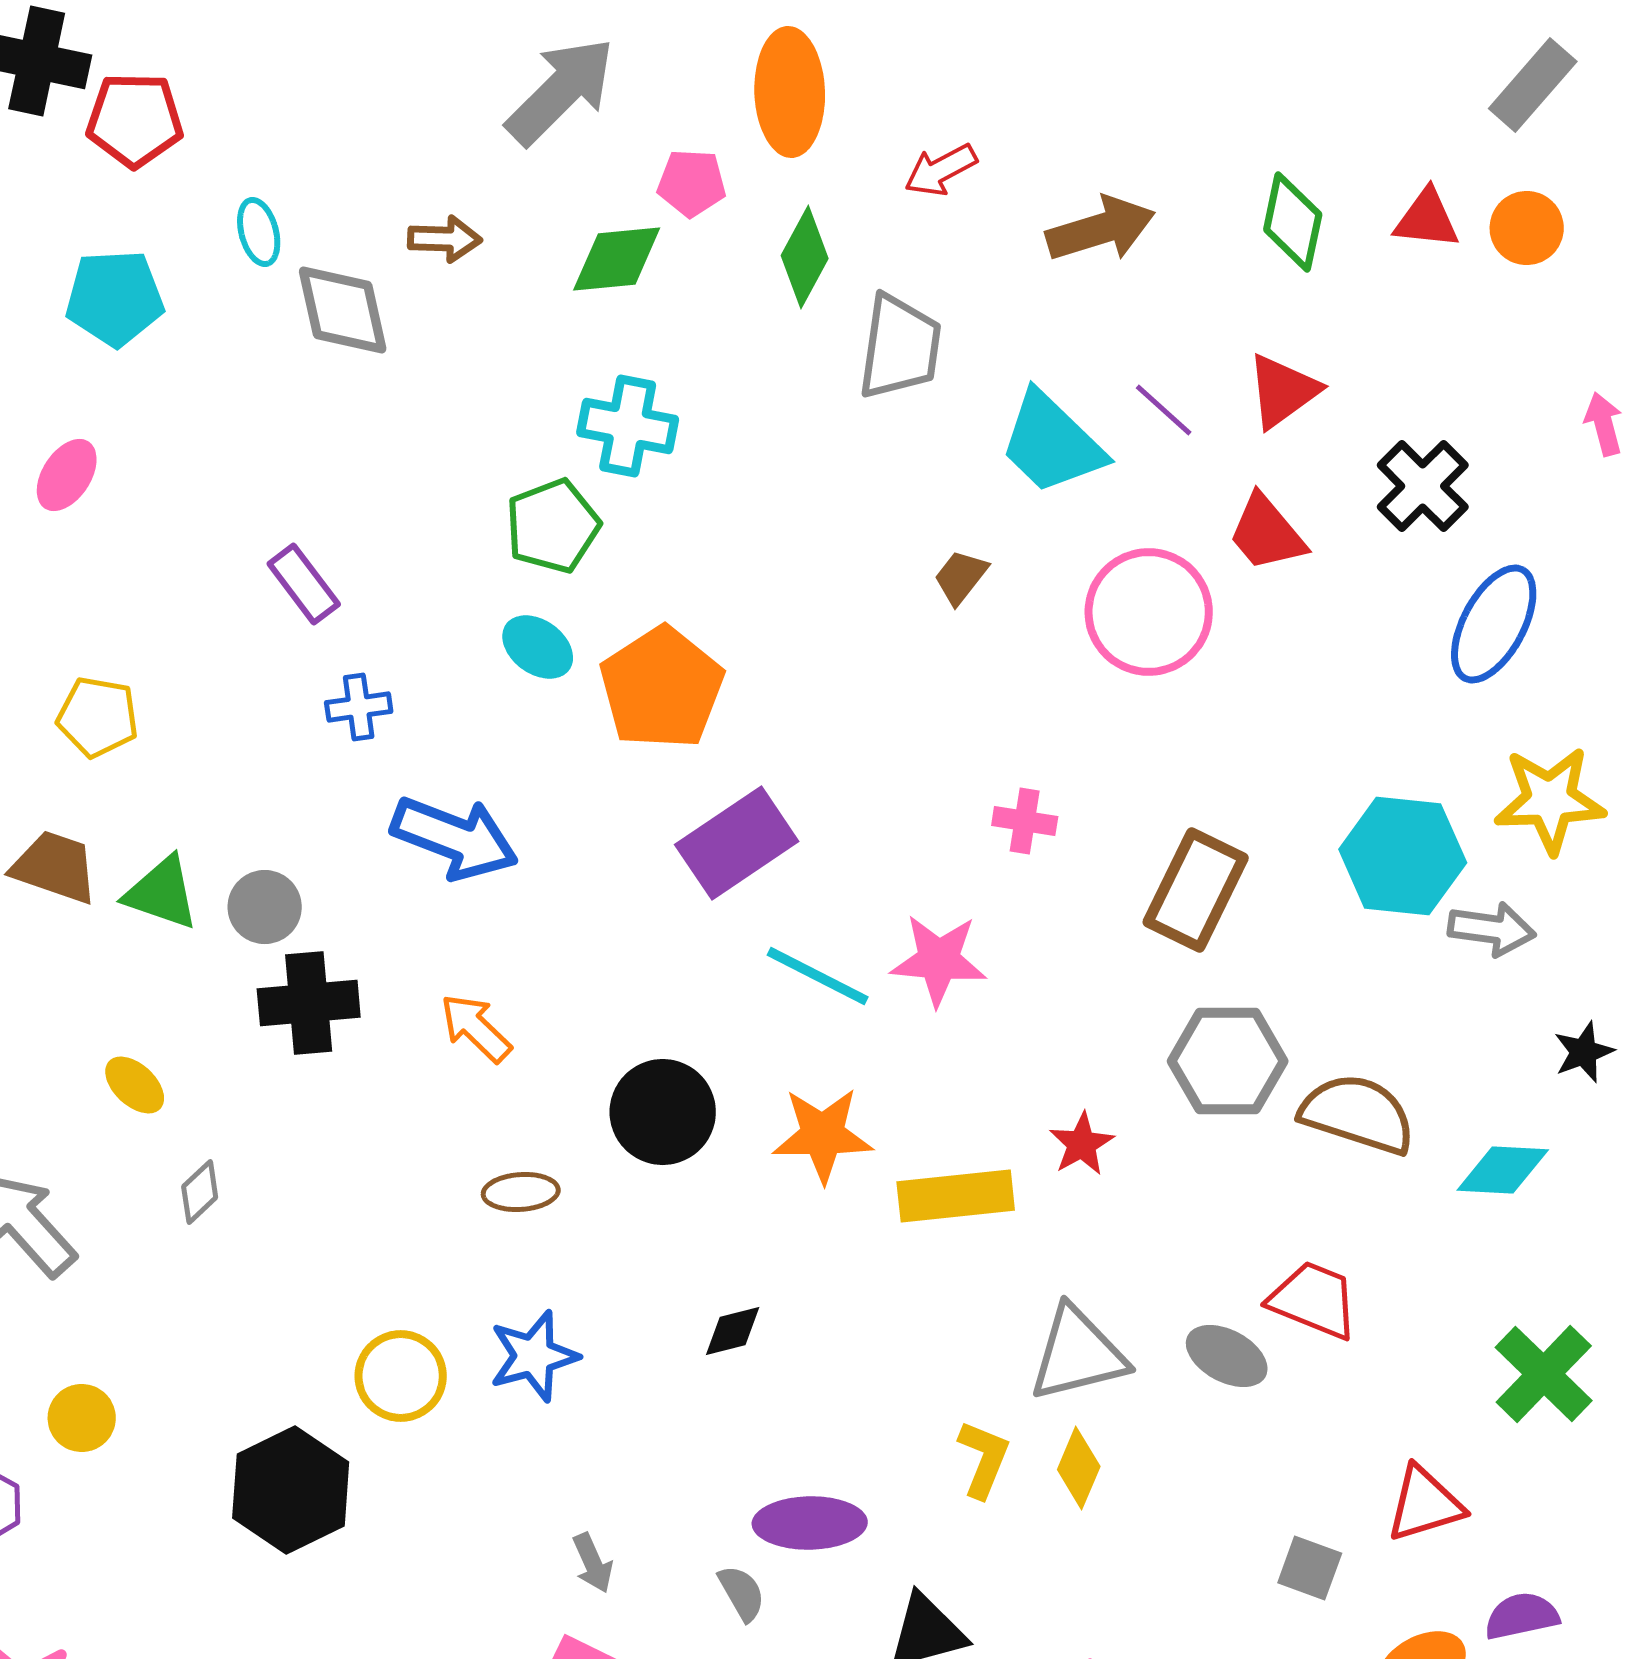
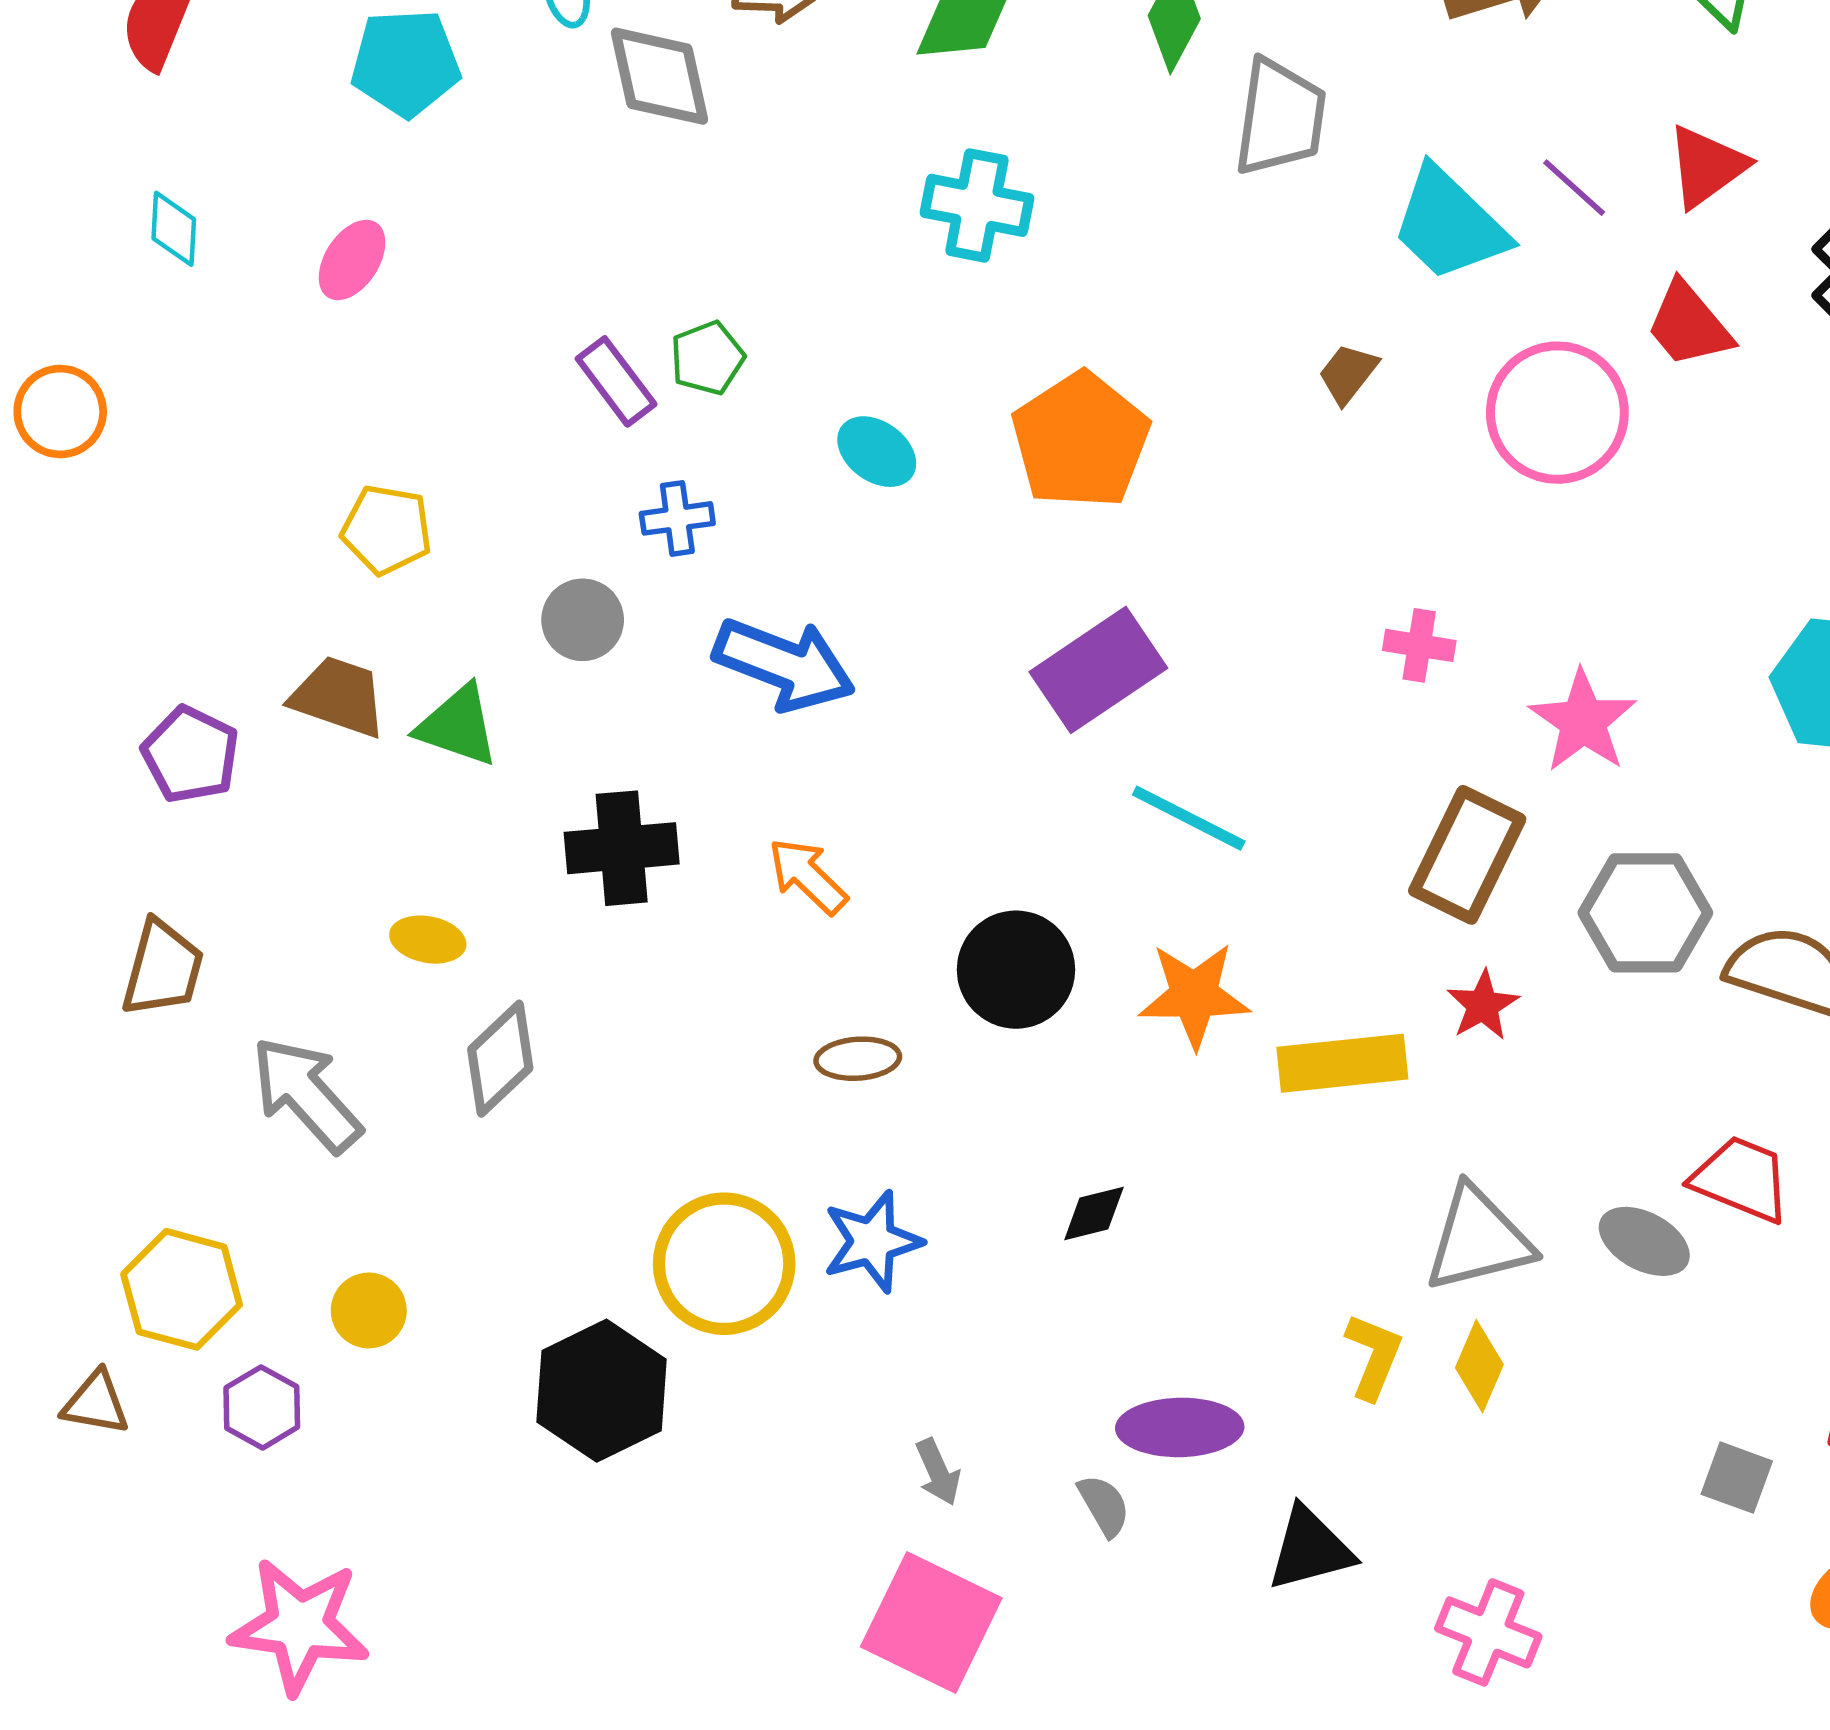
green pentagon: (553, 526) -> (707, 358), moved, size x0.7
orange pentagon: (662, 688) -> (1081, 440), moved
brown rectangle: (1196, 890) -> (1467, 855), moved
gray circle: (265, 907) -> (583, 620), moved
pink star: (939, 960) -> (1583, 721), moved, turned 30
yellow ellipse: (135, 1085) -> (428, 940), turned -32
gray diamond: (200, 1192) -> (500, 1059), size x1.6
yellow circle: (401, 1376) -> (724, 1264), size x1.4

